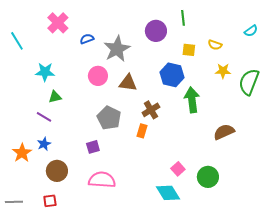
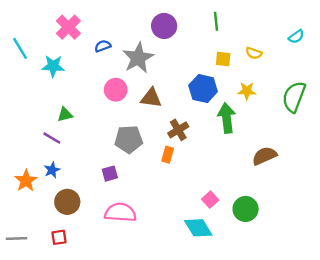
purple circle: (156, 31) -> (164, 26), moved
yellow star: (223, 71) -> (247, 91), moved
cyan star: (45, 72) -> (53, 66), moved
gray pentagon: (109, 118) -> (129, 139), turned -30

